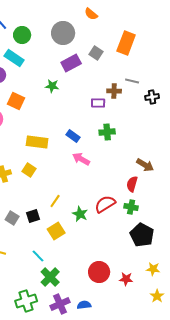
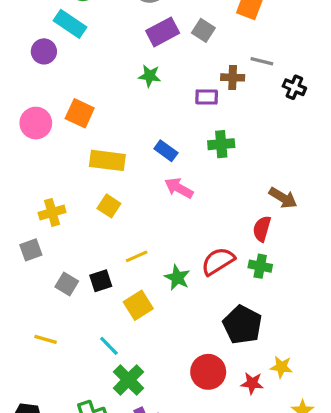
gray square: (96, 53) -> (203, 30), moved
green star: (52, 86) -> (150, 76), moved
black cross: (152, 97) -> (294, 87), turned 32
orange square: (16, 101) -> (80, 113), moved
yellow square: (29, 170) -> (109, 206), moved
yellow line: (55, 201) -> (137, 256), turned 32
black pentagon: (142, 235) -> (242, 325), moved
yellow star: (153, 269) -> (281, 367), moved

